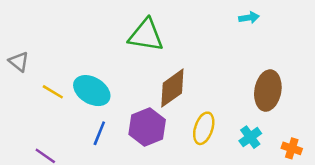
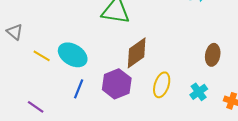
brown ellipse: (268, 91) -> (213, 55), size x0.7

